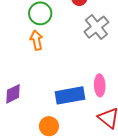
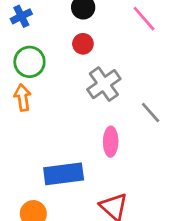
pink ellipse: (100, 85) -> (111, 142), moved

